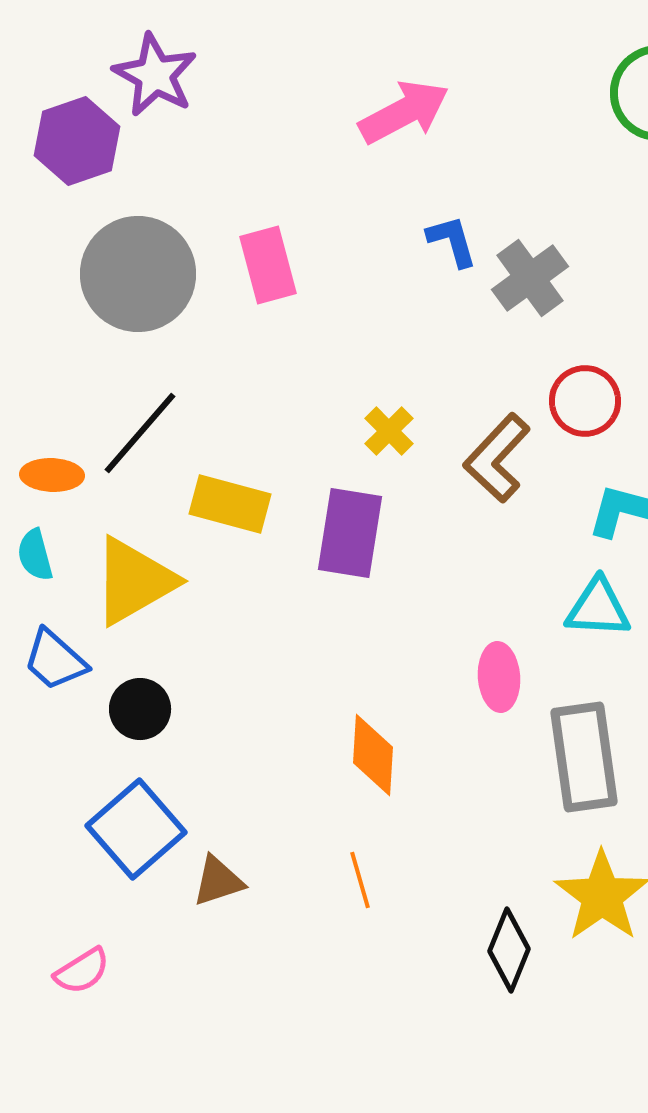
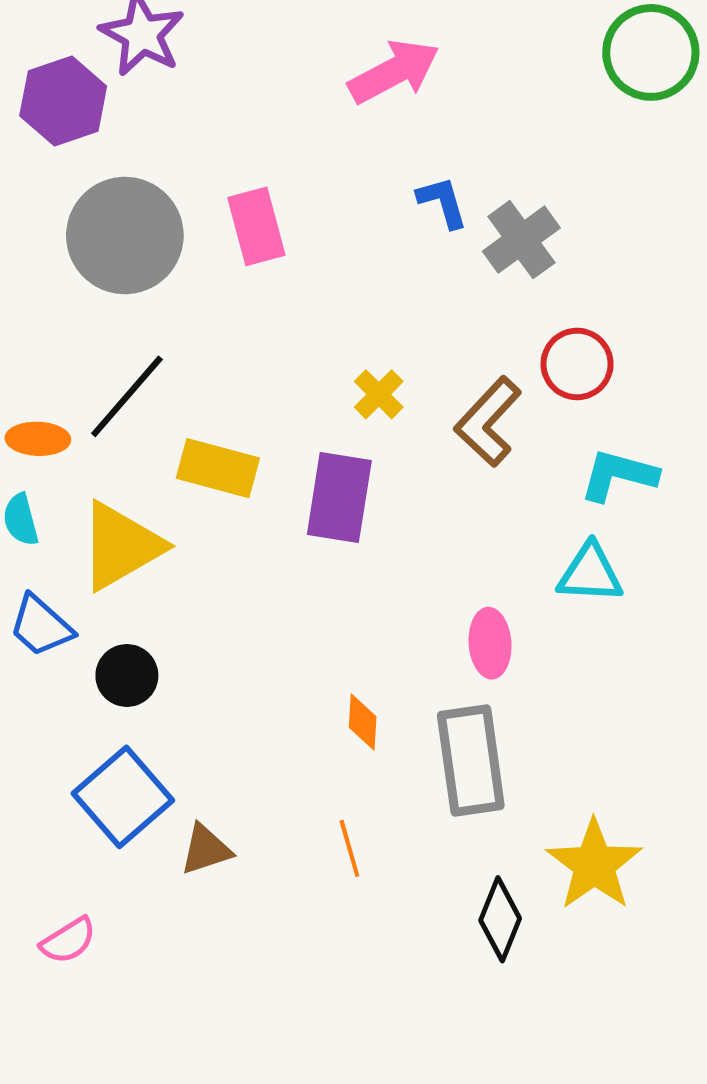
orange diamond: (373, 755) -> (363, 722), size x0.7
gray rectangle: (584, 757) -> (471, 760), moved

